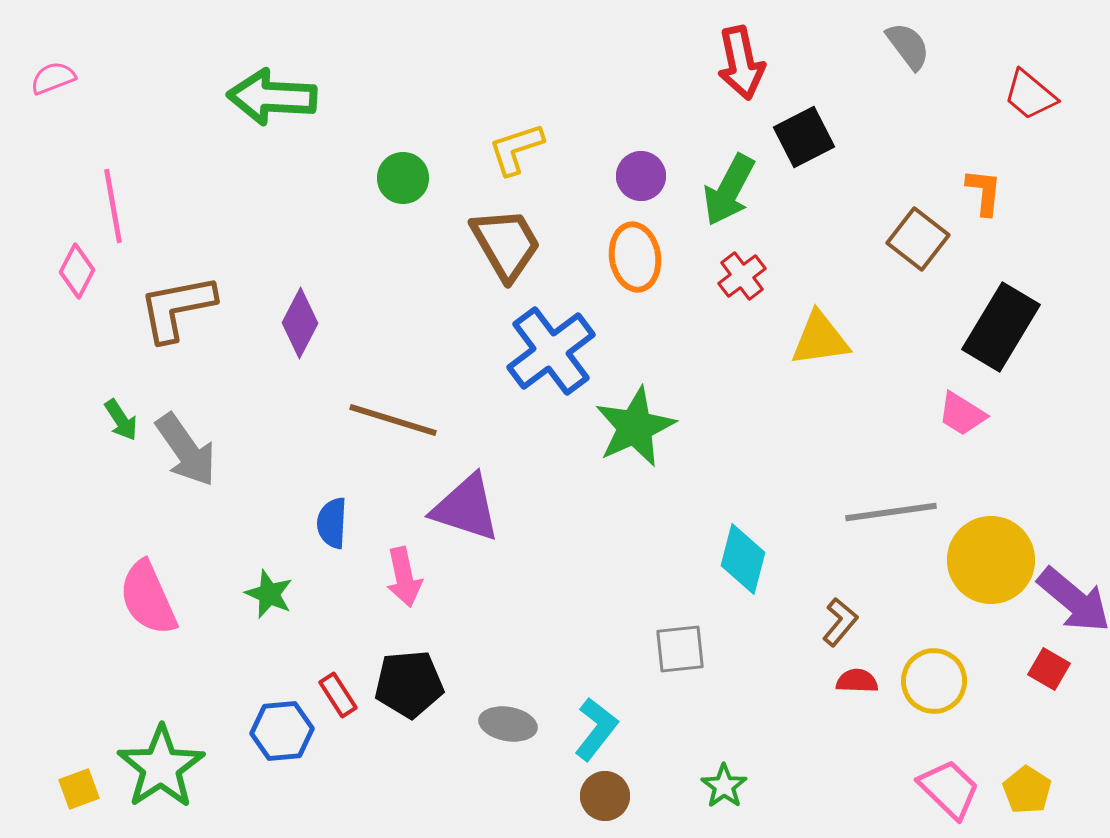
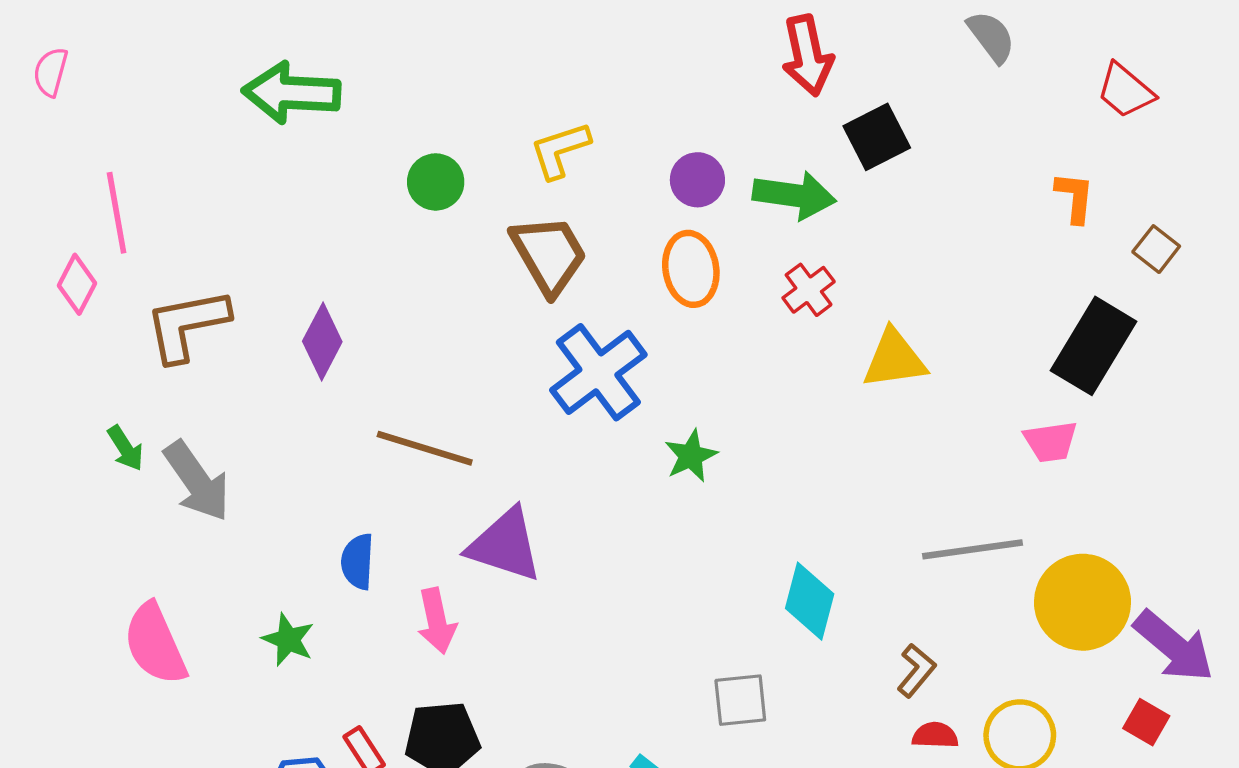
pink semicircle: (53, 78) -> (51, 72), turned -54
green arrow: (729, 190) -> (794, 195), turned -110
brown square: (918, 239) -> (1156, 249), moved, size x0.7
pink trapezoid: (962, 414) -> (1051, 442), turned -40
green star: (635, 427) -> (691, 456), size x0.6

